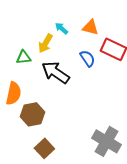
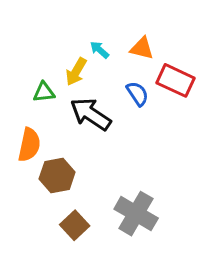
gray cross: (106, 141) -> (136, 214), moved

